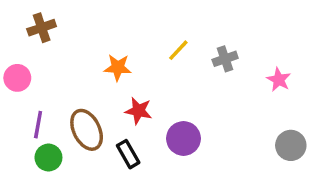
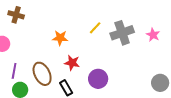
brown cross: (42, 28) -> (16, 15), turned 35
gray cross: (225, 59) -> (122, 33), size x1.6
pink star: (279, 80) -> (153, 35), moved

